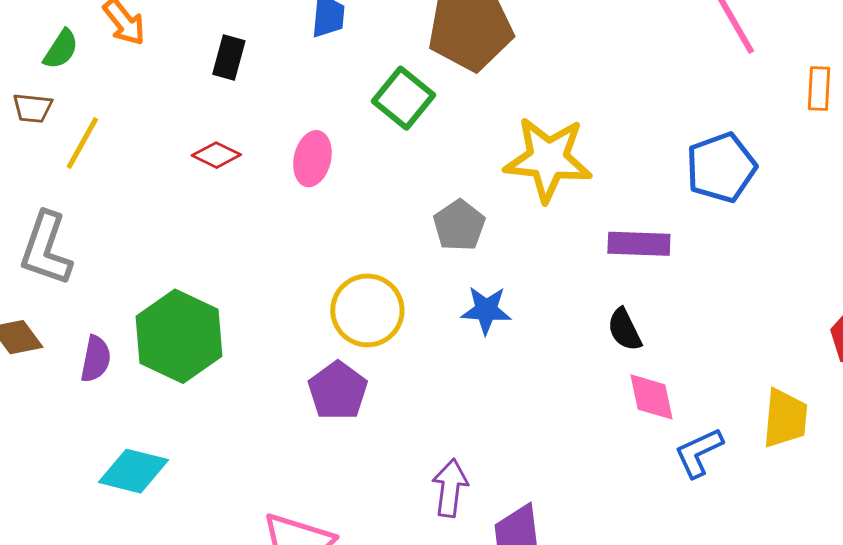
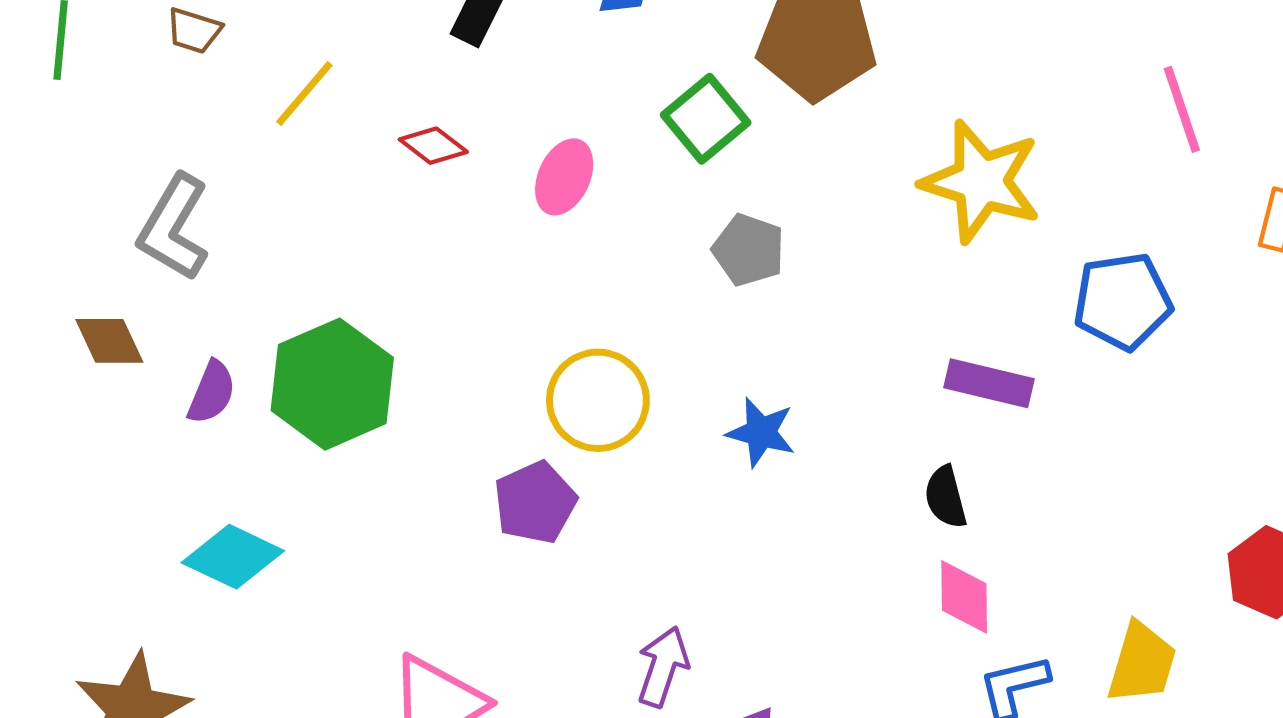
yellow line: (82, 143) -> (304, 94), moved
yellow star: (548, 159) -> (981, 181), moved
gray pentagon: (459, 225) -> (749, 250), moved, turned -30

